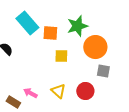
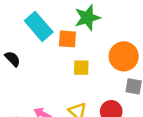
green star: (77, 26) -> (87, 18), moved

